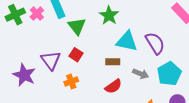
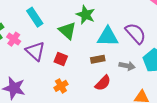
pink cross: (37, 14) -> (14, 39), moved
green triangle: (77, 26) -> (67, 31), moved
purple triangle: (51, 60) -> (35, 51), moved

